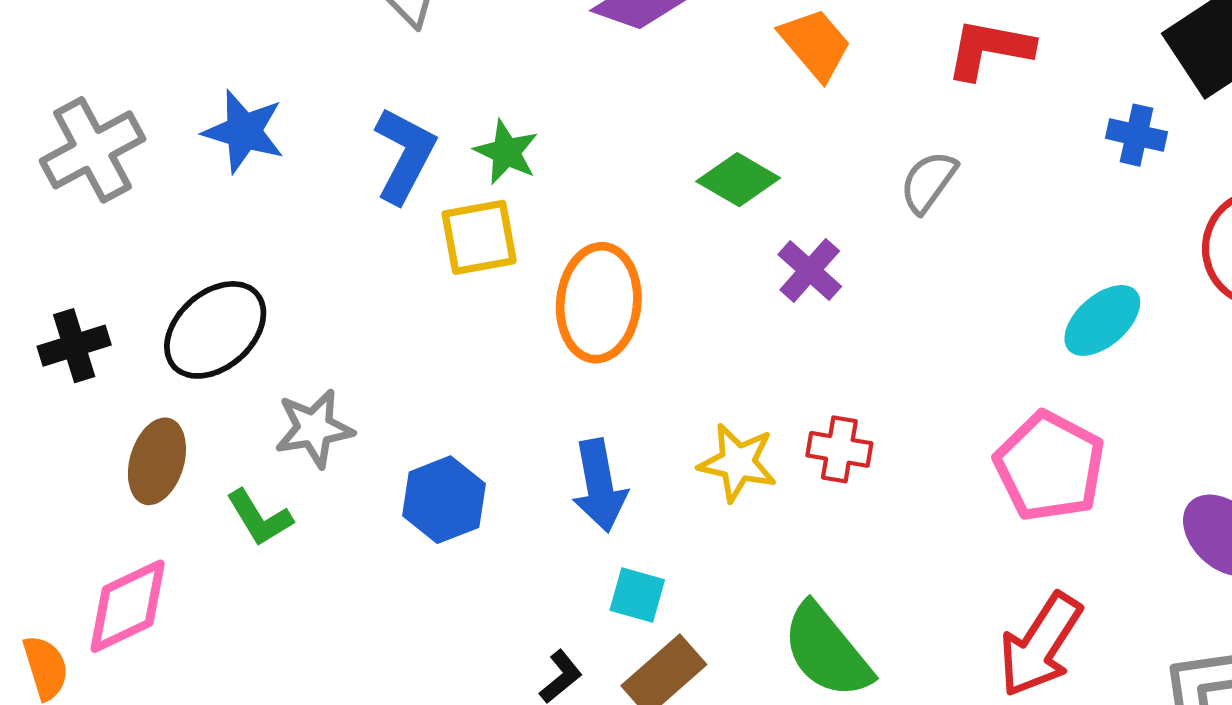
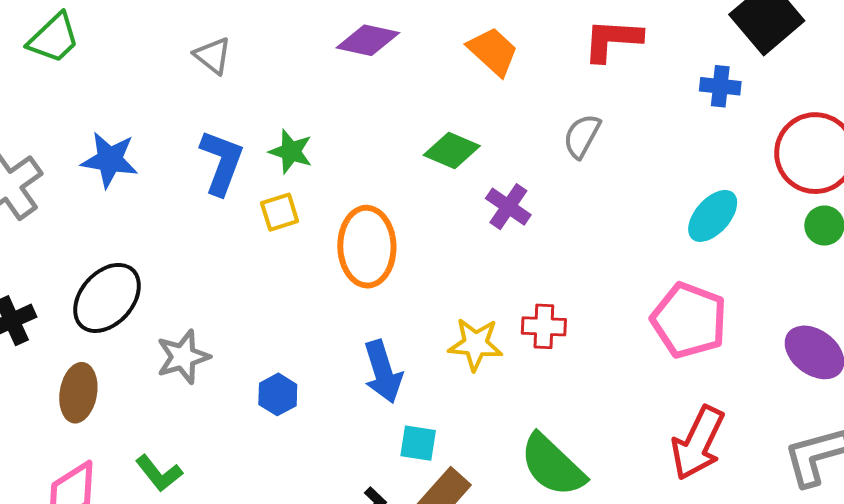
yellow square: (479, 237) -> (280, 212), size x0.7
blue hexagon: (444, 500) -> (278, 394), size x0.7
green L-shape: (259, 518) -> (159, 473), moved

